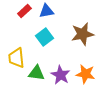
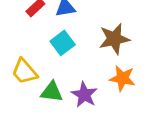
yellow trapezoid: (16, 58) -> (24, 71), turned -35
orange star: (85, 74) -> (122, 78), moved

